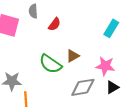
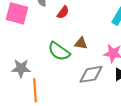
brown triangle: (73, 56) -> (81, 43), turned 40

